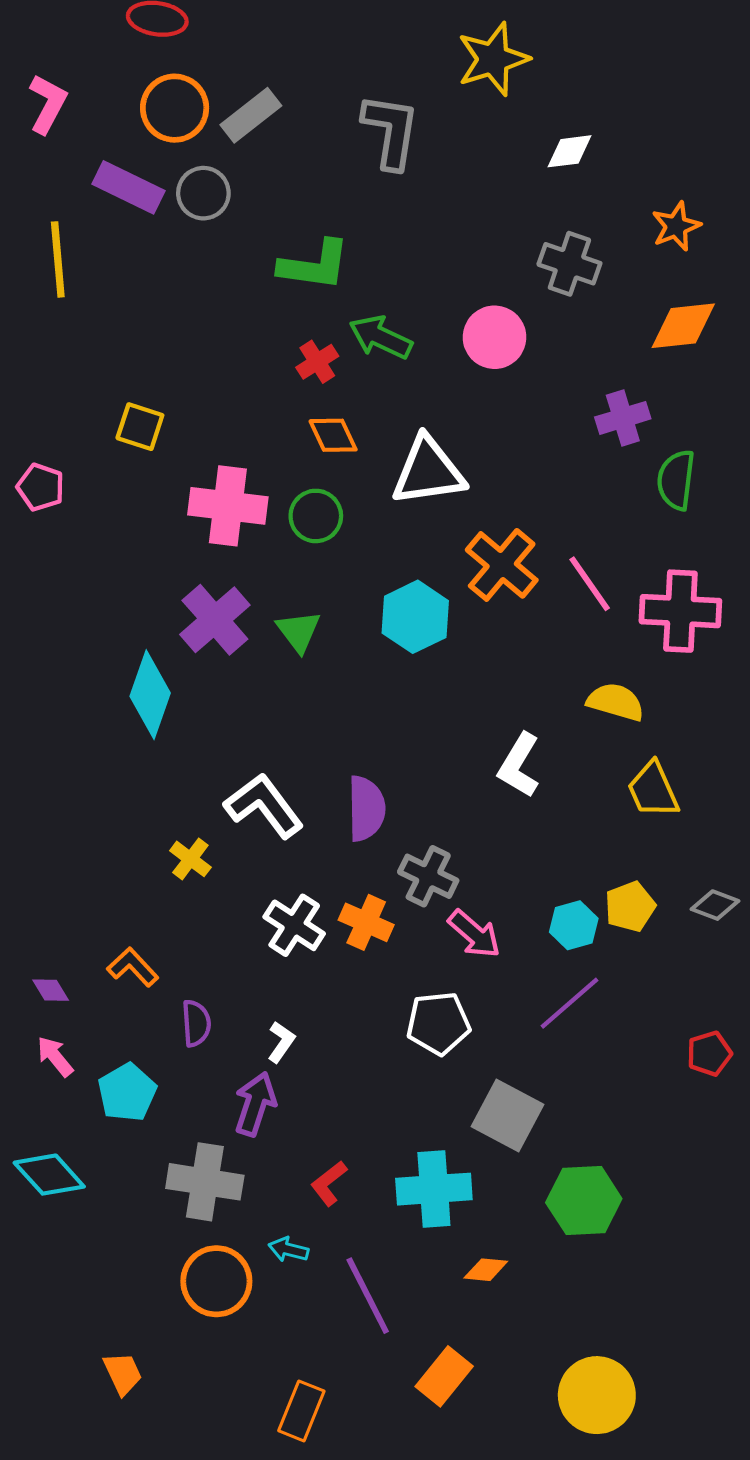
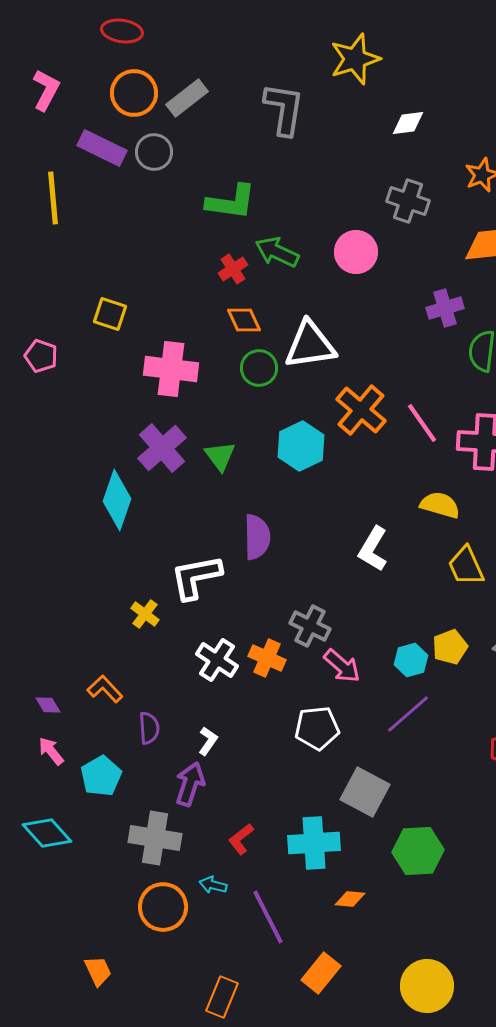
green circle: (316, 516) -> (259, 368), moved
white L-shape: (264, 806) -> (196, 577), turned -64
purple semicircle: (366, 809) -> (257, 537), moved

